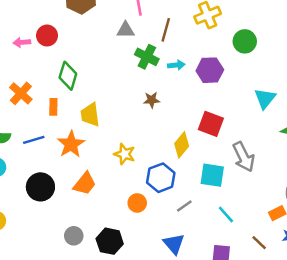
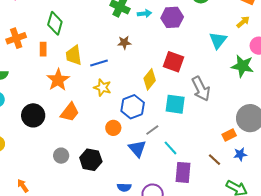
orange cross: (21, 93) -> (16, 38), turned 30
blue line: (34, 140) -> (99, 63), moved
cyan line: (226, 214) -> (171, 148), moved
blue triangle: (174, 244) -> (137, 148), moved

